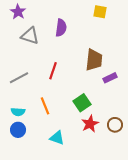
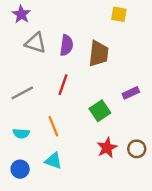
purple semicircle: (61, 28) -> (66, 45), moved
brown trapezoid: (94, 60) -> (99, 54), moved
green square: (82, 103) -> (100, 111), moved
blue circle: (18, 130) -> (20, 169), moved
cyan triangle: (57, 138) -> (53, 161), moved

